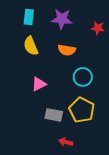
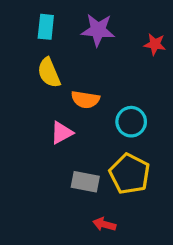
orange semicircle: (67, 50) -> (85, 100), moved

